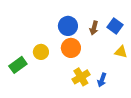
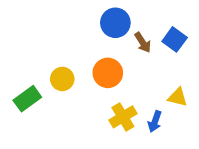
blue circle: (68, 26) -> (115, 23), moved
brown arrow: (94, 28) -> (143, 43), turned -48
yellow triangle: (121, 52) -> (178, 97), moved

